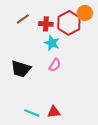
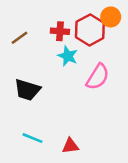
brown line: (23, 19) -> (20, 38), moved
pink semicircle: (55, 65) -> (98, 77), moved, size x1.5
cyan line: (32, 113) -> (33, 138), moved

